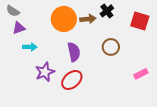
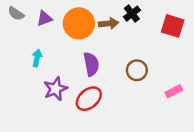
purple triangle: (19, 28) -> (44, 18), moved
cyan arrow: (30, 47) -> (37, 58), turned -80
brown circle: (111, 47) -> (137, 70), moved

